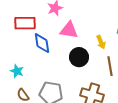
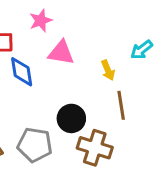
black circle: (79, 57) -> (71, 118), moved

